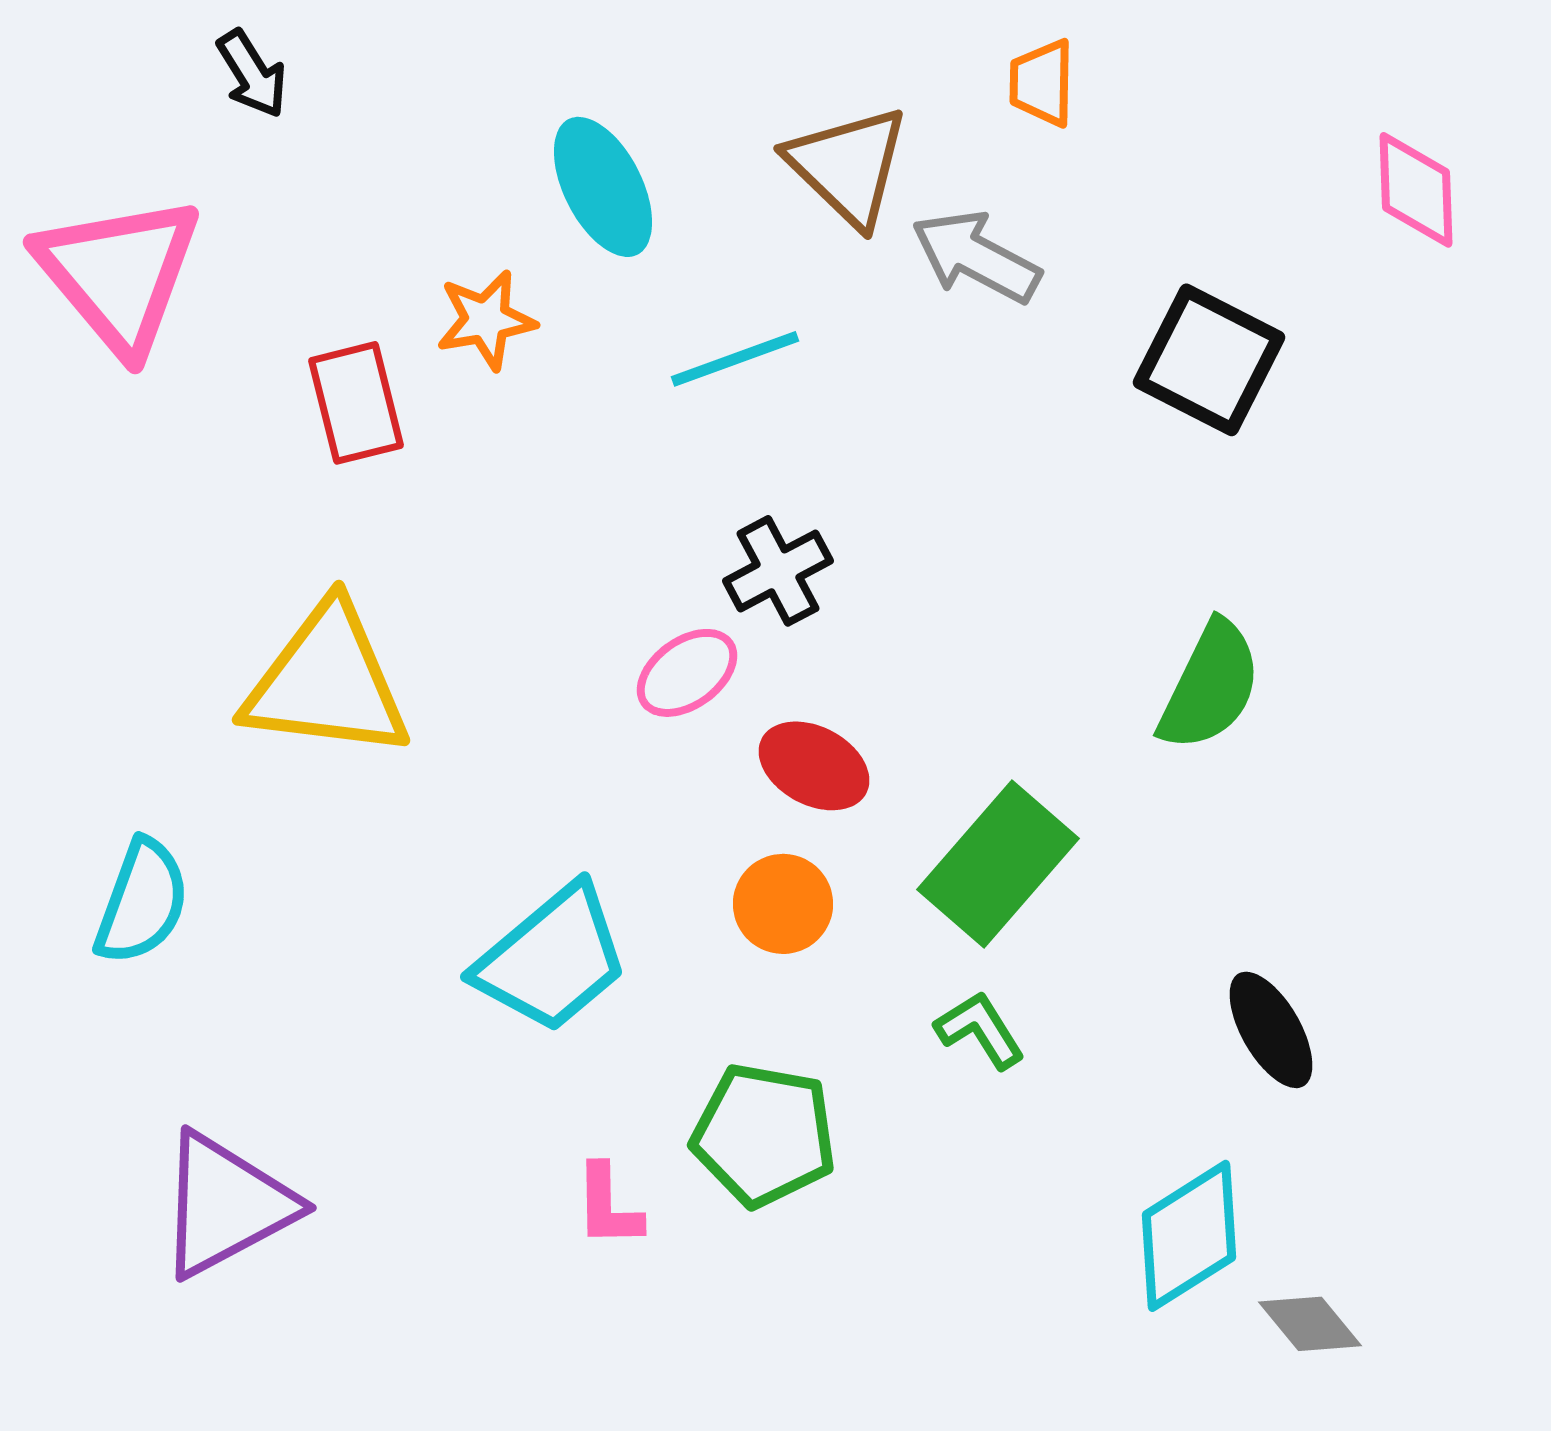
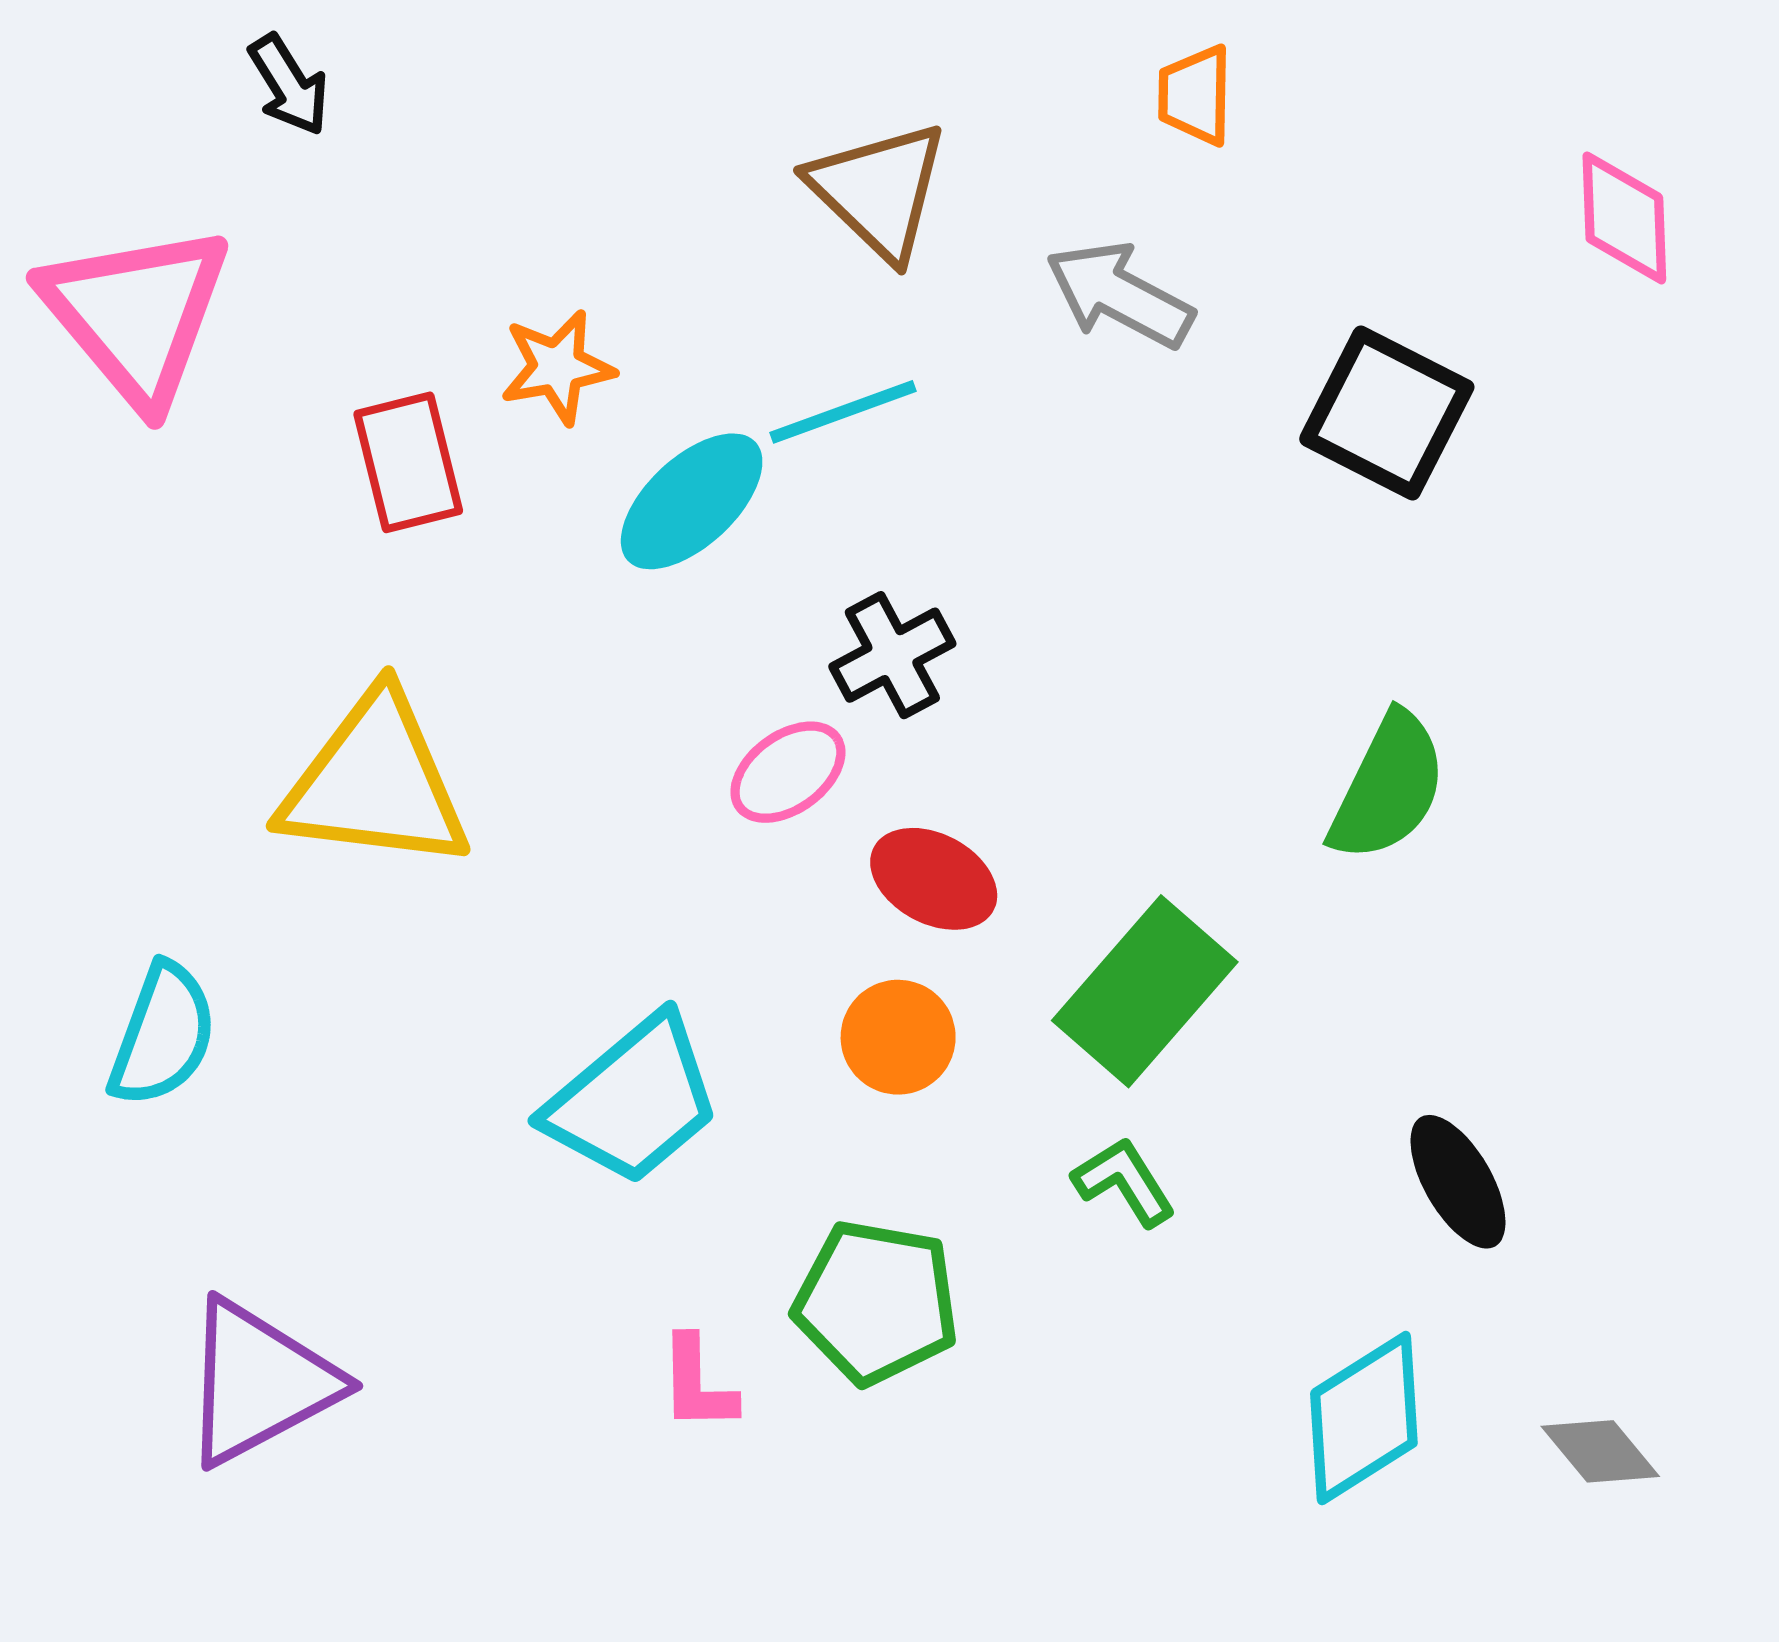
brown triangle: (848, 166) -> (879, 190), moved
cyan ellipse: (603, 187) -> (692, 501), moved, turned 74
gray diamond: (1310, 1324) -> (1600, 1451), moved

